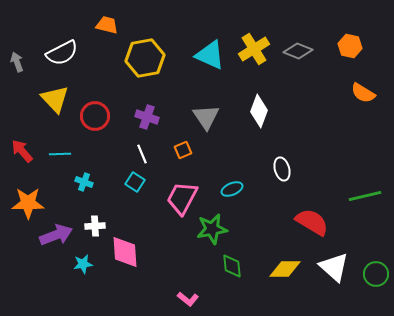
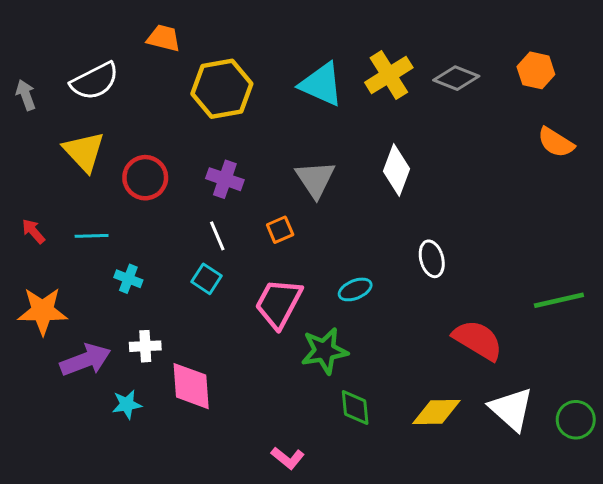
red arrow: (22, 151) -> (33, 231), size x0.7

